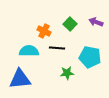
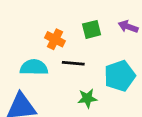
green square: (70, 24) -> (92, 29), turned 32
cyan pentagon: (90, 57) -> (120, 76), turned -30

